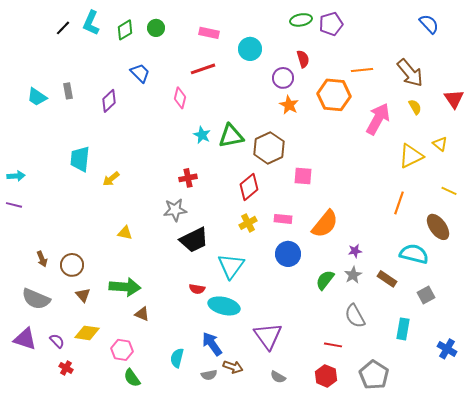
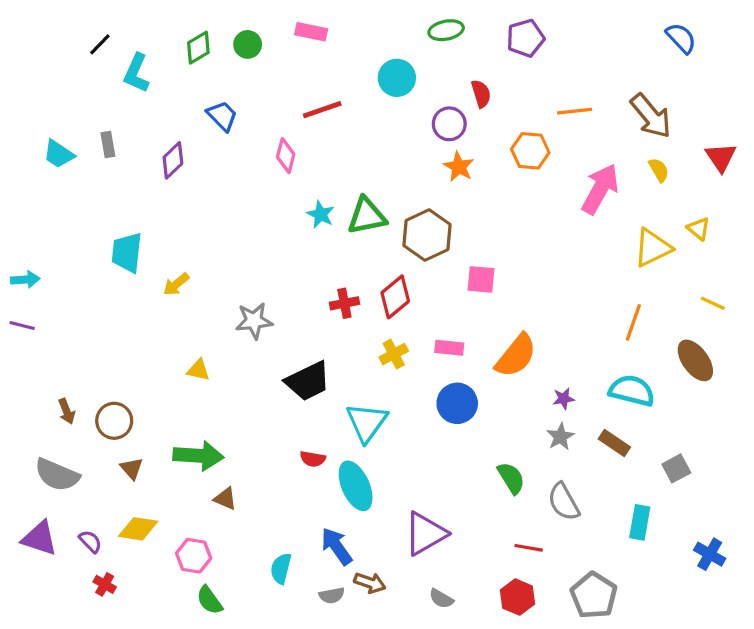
green ellipse: (301, 20) -> (446, 30), moved
cyan L-shape: (91, 23) -> (136, 73), moved
pink rectangle: (209, 33) -> (311, 32), moved
orange hexagon: (334, 95) -> (530, 151), size x0.7
red cross: (188, 178) -> (344, 303), moved
gray star: (175, 210) -> (254, 321), moved
cyan semicircle: (414, 254) -> (632, 391), moved
green semicircle: (325, 280) -> (511, 478), moved, turned 110
cyan ellipse: (224, 306) -> (356, 486), turned 52
purple triangle: (268, 336) -> (425, 534), turned 36

